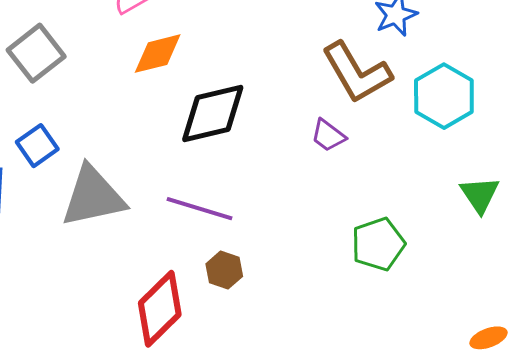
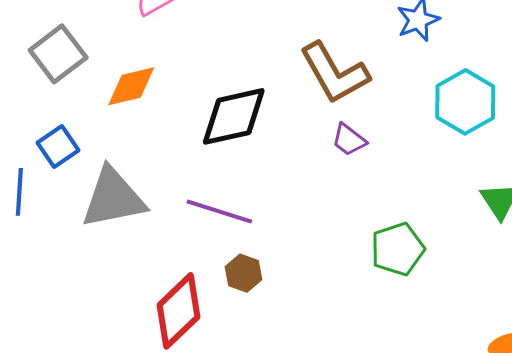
orange diamond: (158, 54) -> (131, 86), moved
brown L-shape: (357, 73) -> (334, 73), moved

